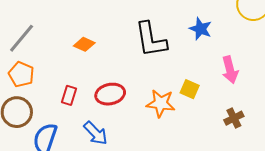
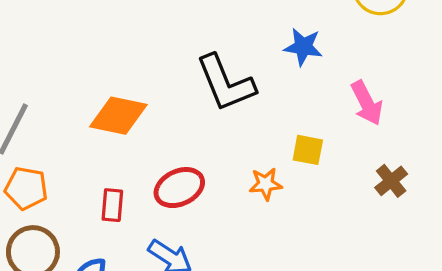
orange diamond: (84, 44) -> (118, 116), size x1.6
orange star: (161, 103) -> (266, 184), size x0.7

